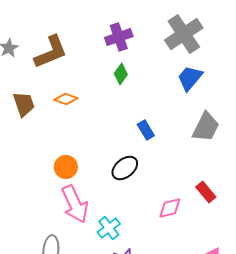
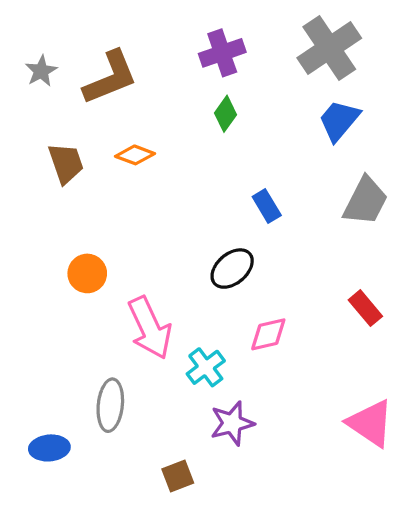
orange circle: (66, 167) -> (87, 273), moved
pink diamond: (170, 208) -> (268, 334), moved

